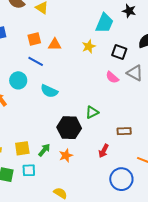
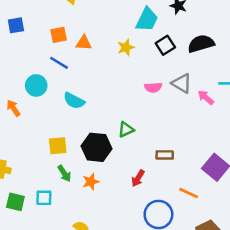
black square: (119, 52) -> (165, 45), moved, turned 35
pink semicircle: (112, 77) -> (153, 87), turned -48
yellow square: (22, 148) -> (58, 146), moved
green arrow: (44, 150) -> (64, 173), turned 104

